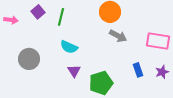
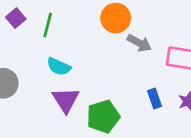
gray arrow: (118, 36) -> (139, 43), moved
purple triangle: (74, 71) -> (66, 100), size x1.5

